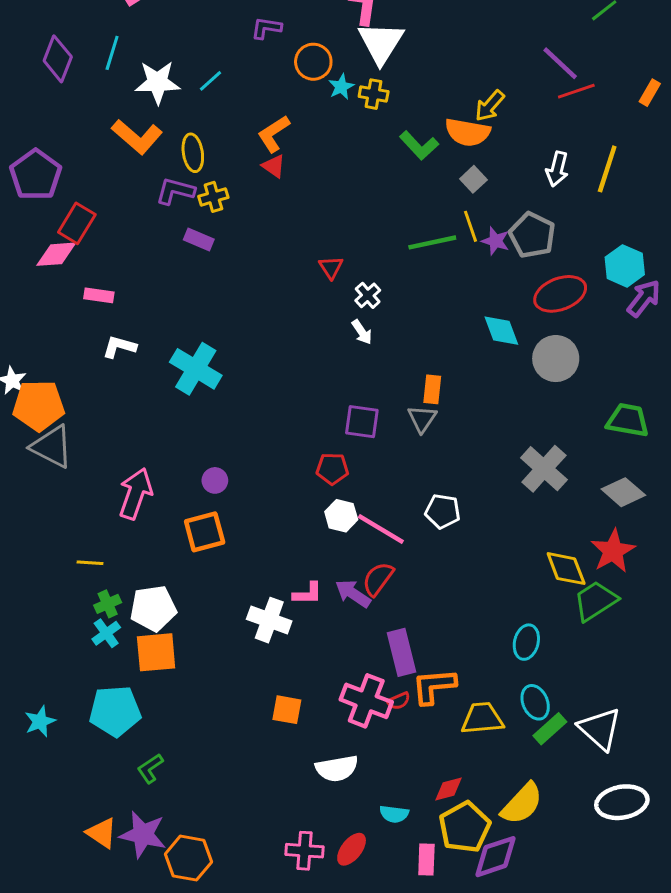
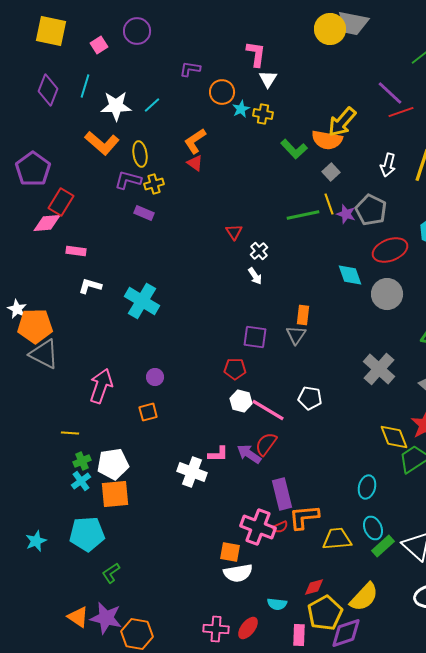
white triangle: (381, 43) -> (268, 79), size x0.6
yellow arrow: (490, 106) -> (342, 122), size x1.4
orange square: (205, 532) -> (148, 412), size x0.7
orange square: (287, 710) -> (230, 552), moved

